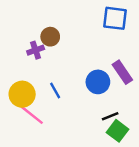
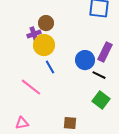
purple rectangle: (122, 72) -> (105, 52), turned 60
yellow circle: (22, 94) -> (44, 45), moved
black line: (110, 116) -> (99, 75), moved, turned 48

